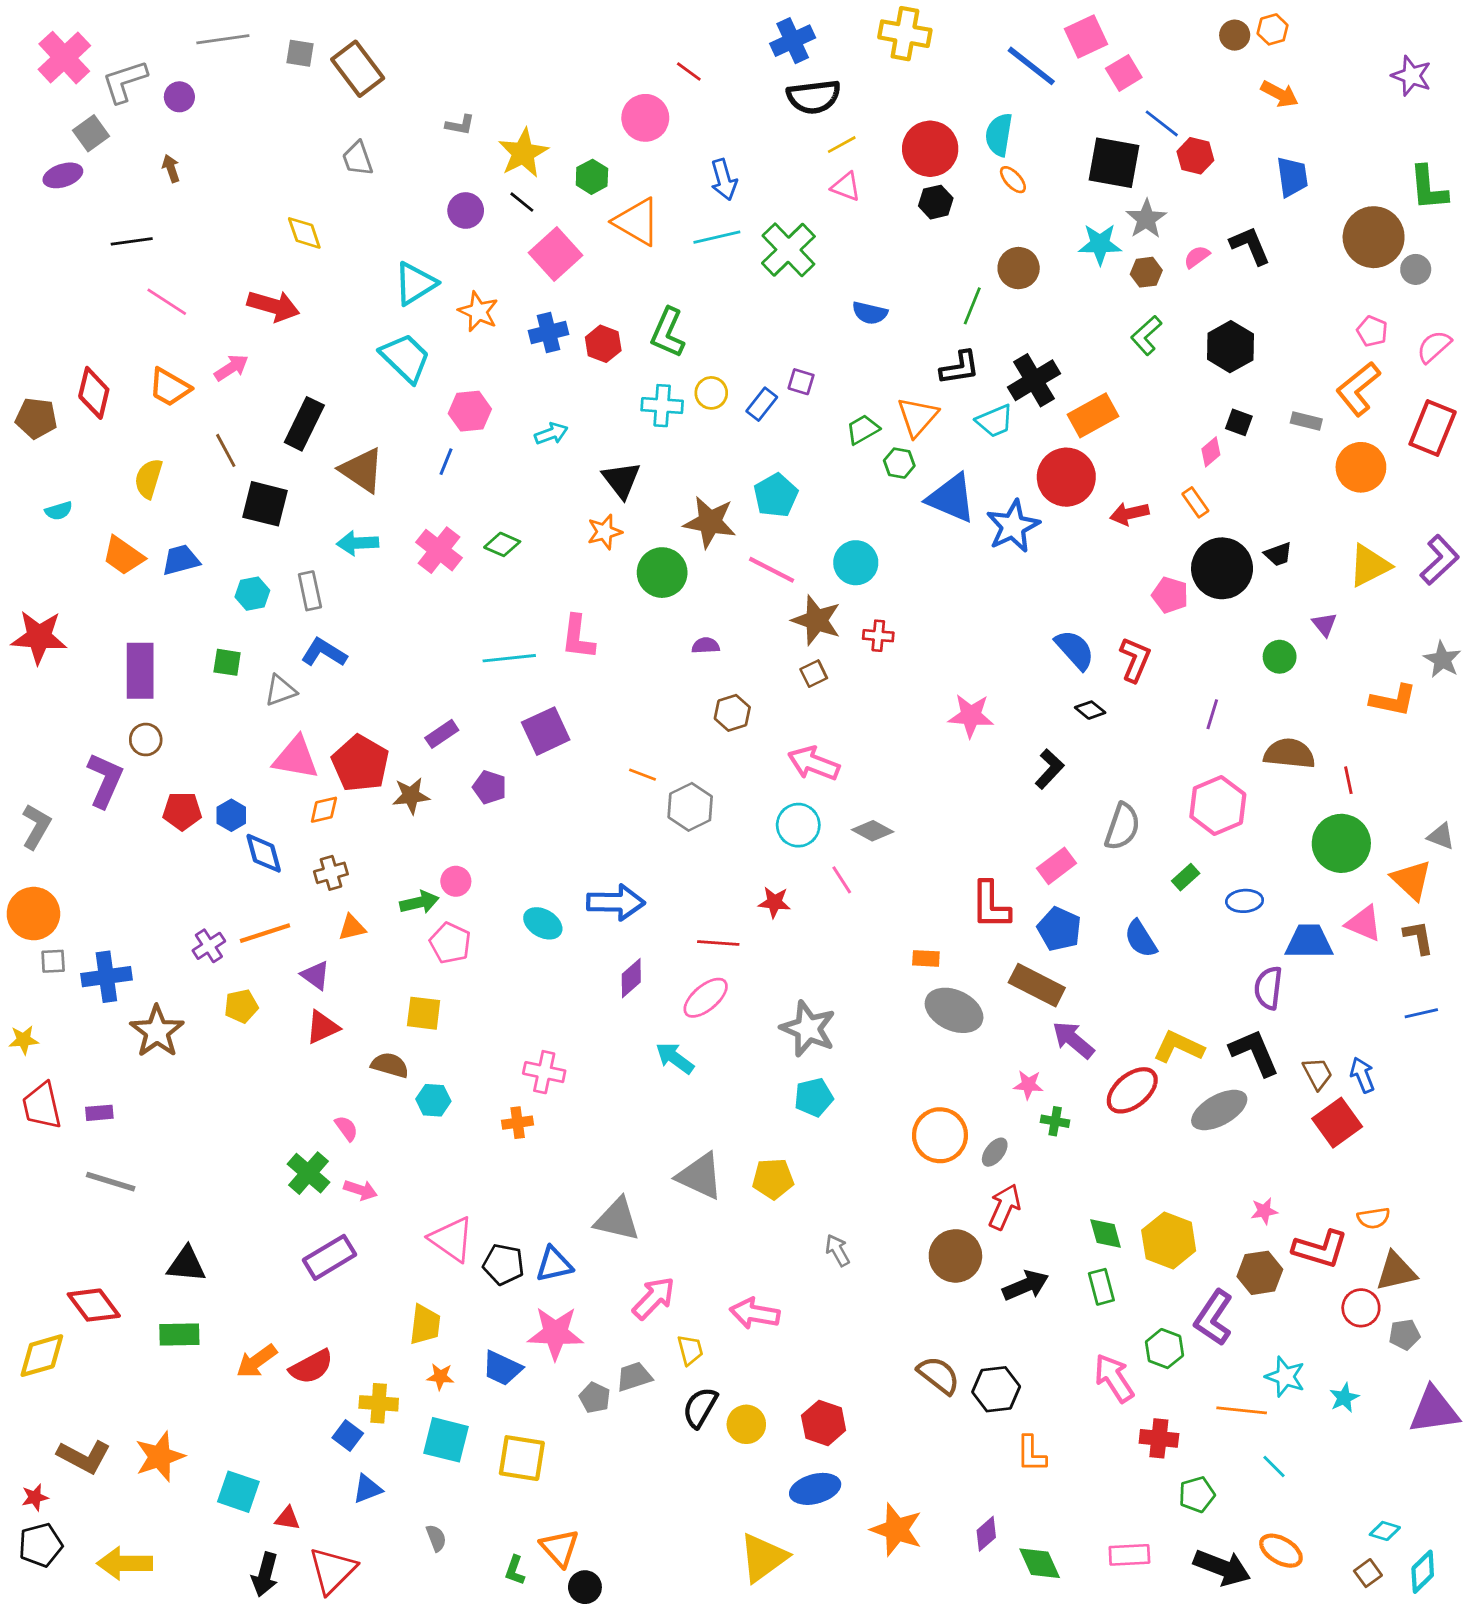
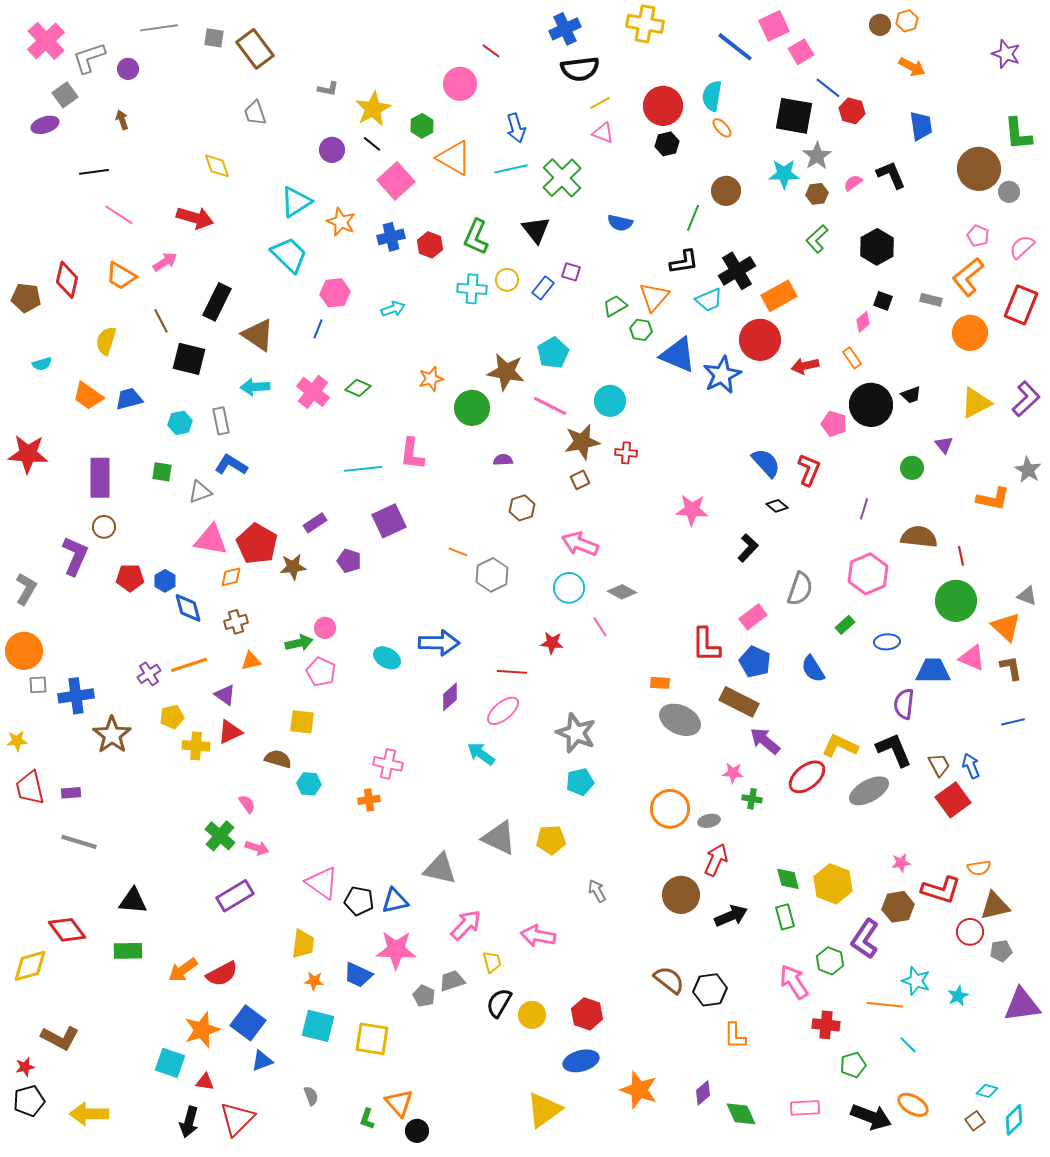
black triangle: (621, 480) -> (536, 230), moved
brown star: (816, 620) -> (582, 442), turned -30
gray ellipse: (995, 1152) -> (709, 821), turned 40
yellow cross: (379, 1403) -> (196, 746), moved
blue square: (348, 1436) -> (248, 1023), size x1.6
orange star: (160, 1457) -> (202, 1030), moved

